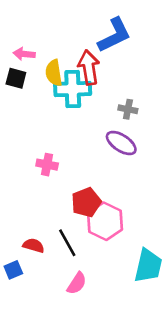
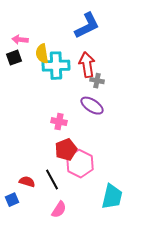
red arrow: (89, 67) -> (87, 65), moved
black square: (16, 78) -> (14, 58), turned -35
pink cross: (47, 165) -> (59, 122), moved

